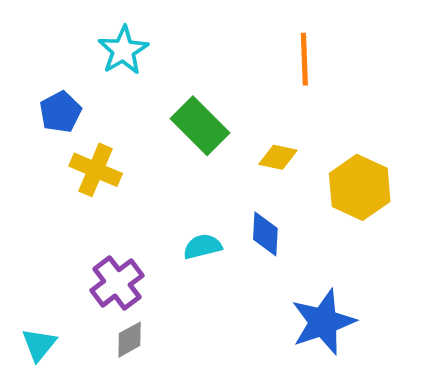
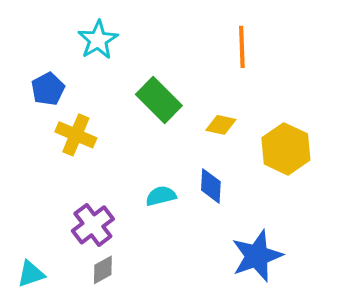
cyan triangle: (39, 345) -> (31, 274), turned 32

